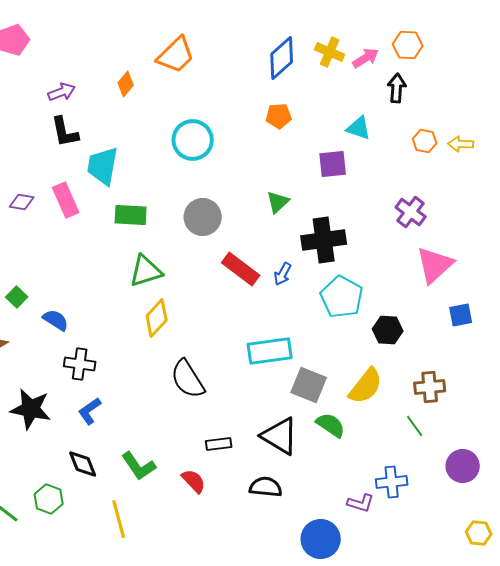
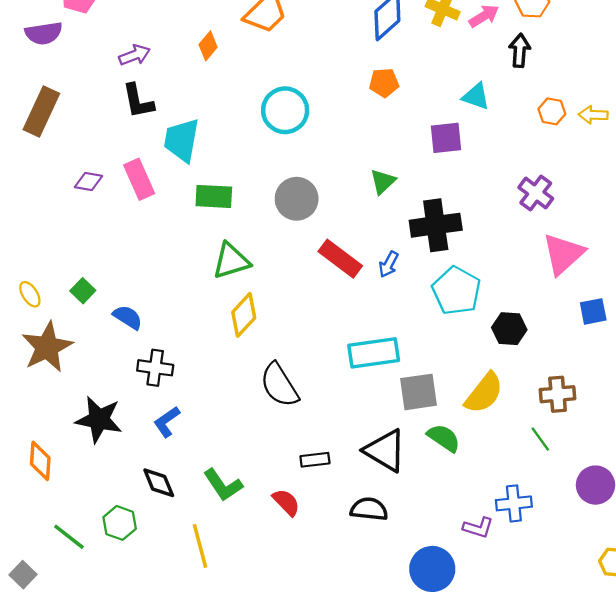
gray square: (309, 385) -> (418, 392), turned -30

